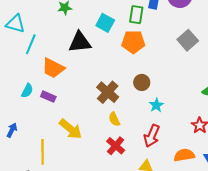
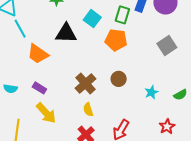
cyan line: (31, 44) -> (20, 29), turned -60
cyan semicircle: (27, 91) -> (10, 89), moved, turned 64
purple rectangle: (48, 97) -> (39, 88), moved
cyan star: (156, 105) -> (151, 92), moved

